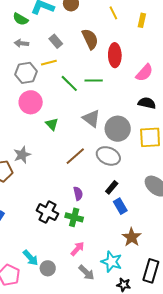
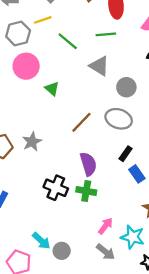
green line: (94, 80) -> (106, 34), moved
gray triangle: (91, 118) -> (99, 66), moved
gray circle: (118, 129) -> (126, 87), size x0.7
gray star: (22, 155) -> (32, 142), moved
purple semicircle: (78, 194) -> (88, 164), size x1.5
pink arrow: (77, 249) -> (105, 226), moved

